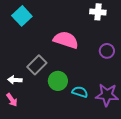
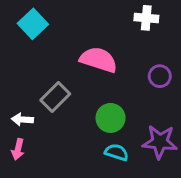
green circle: (58, 81) -> (111, 118), moved
cyan semicircle: (80, 92) -> (116, 152), moved
pink arrow: (12, 100) -> (18, 149), turned 48

